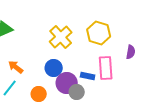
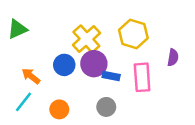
blue circle: (54, 68) -> (64, 65), moved
blue rectangle: (88, 76) -> (111, 76), moved
purple circle: (67, 83) -> (94, 64), moved

